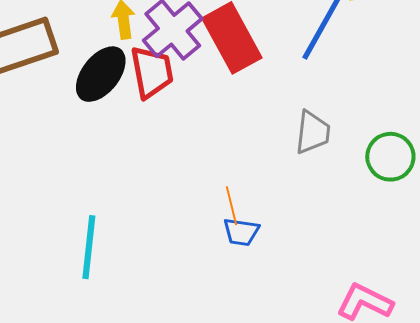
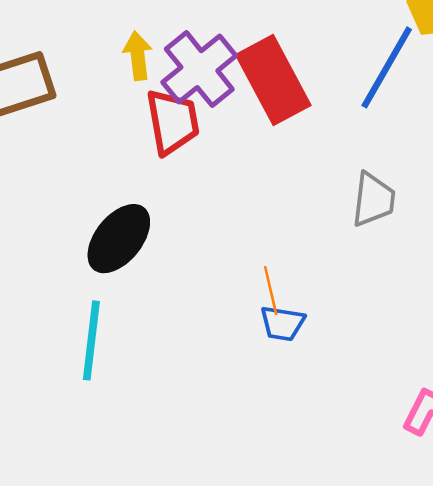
black ellipse: (101, 74) -> (119, 239), moved

